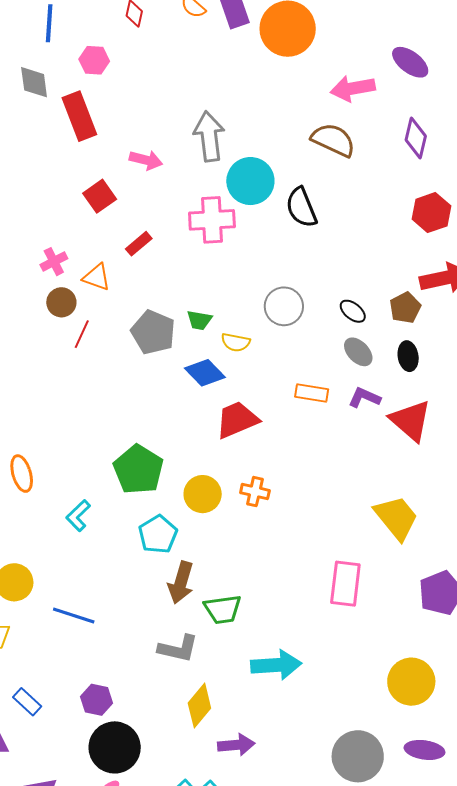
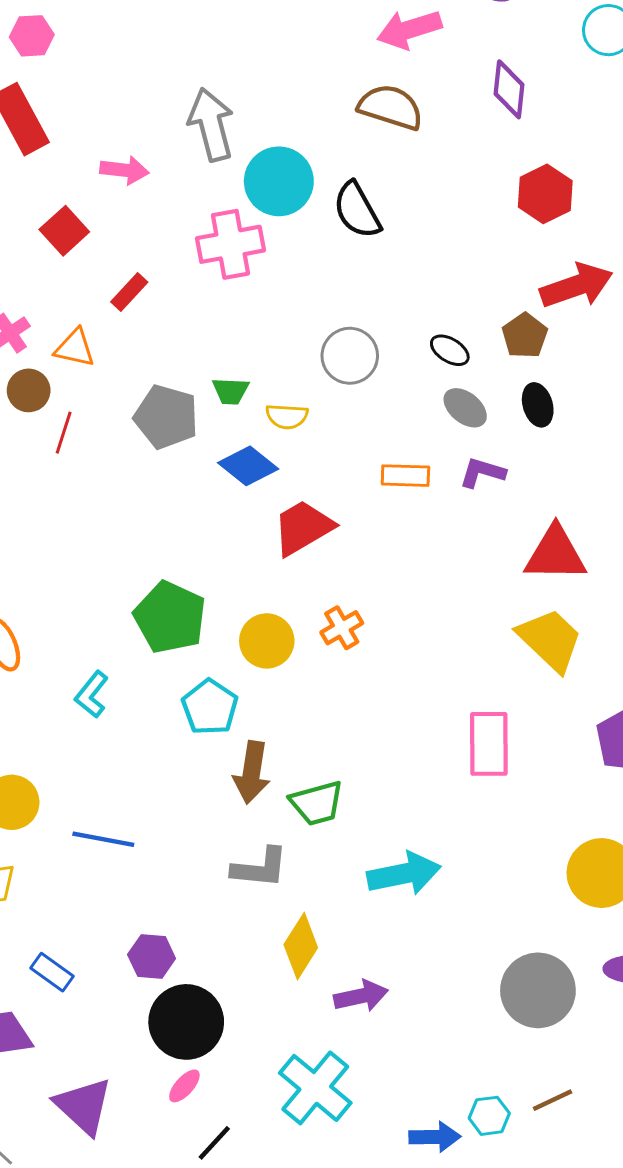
red triangle: (411, 421) -> (555, 554), moved, turned -33
orange cross: (255, 492) -> (342, 628), turned -36

